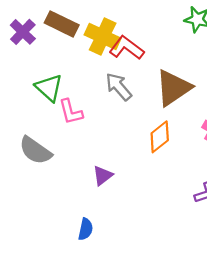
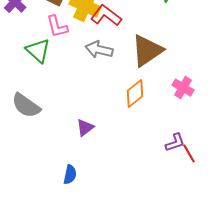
gray arrow: (119, 87) -> (99, 50), turned -36
pink L-shape: (71, 112) -> (57, 27), moved

